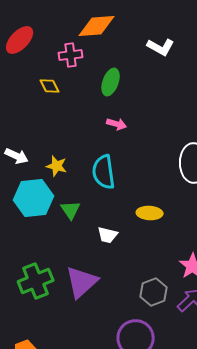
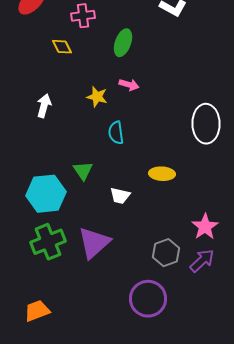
white arrow: (17, 156) -> (44, 106), moved, turned -100
yellow star: (57, 166) -> (97, 97), moved
cyan semicircle: (104, 172) -> (116, 133), size x0.7
cyan hexagon: (34, 198) -> (46, 194), moved

